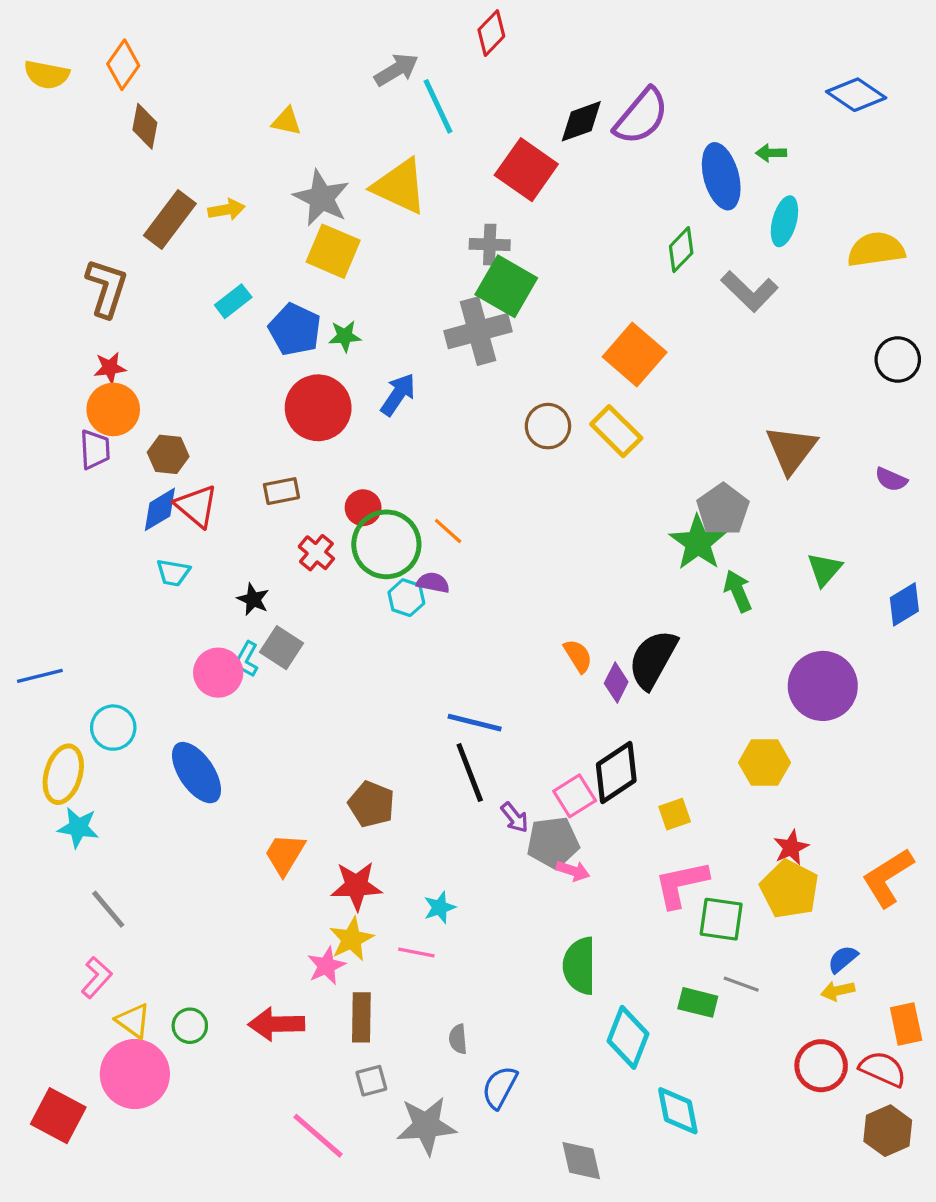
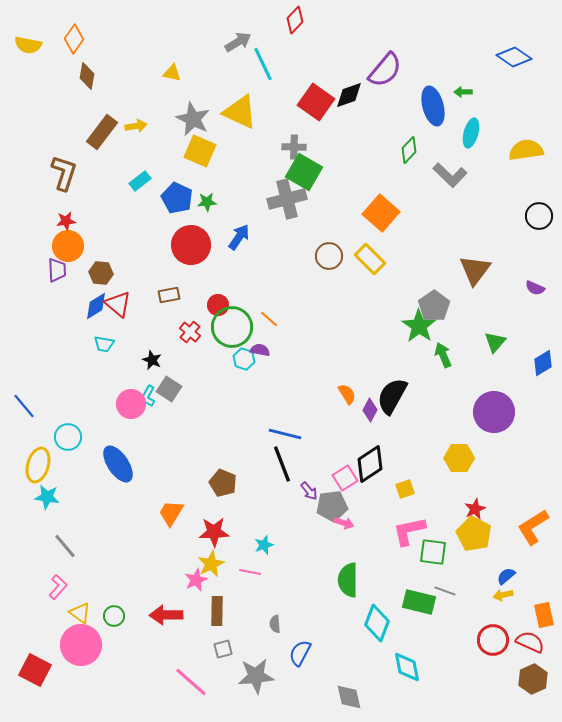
black diamond: (581, 121) -> (349, 95), moved
blue line: (40, 676) -> (24, 406), turned 64
green rectangle: (698, 1002) -> (419, 602), size x1.4

